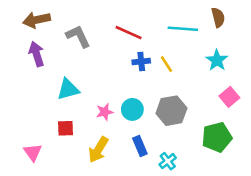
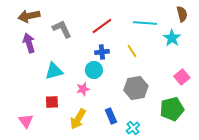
brown semicircle: (218, 17) -> (182, 14), moved
red line: (129, 33) -> (102, 26), turned -60
cyan star: (217, 60) -> (172, 38), moved
blue cross: (141, 62) -> (102, 52), moved
cyan circle: (132, 109) -> (94, 70), moved

